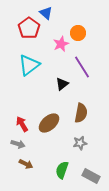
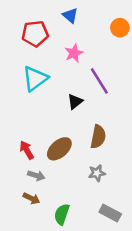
blue triangle: (46, 13) -> (70, 16), moved
red pentagon: (29, 28) -> (35, 34), turned 30
orange circle: (78, 33) -> (120, 28), moved
gray arrow: (18, 144) -> (36, 175), moved
green semicircle: (62, 170) -> (62, 214), moved

